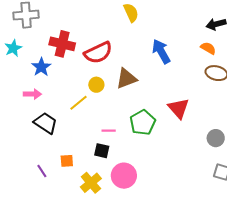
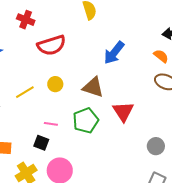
red cross: (62, 44) -> (26, 20), moved, size x0.7
blue arrow: (161, 51) -> (114, 53), turned -120
brown triangle: (126, 79) -> (93, 87), moved, turned 30
yellow circle: (96, 85) -> (55, 84), moved

